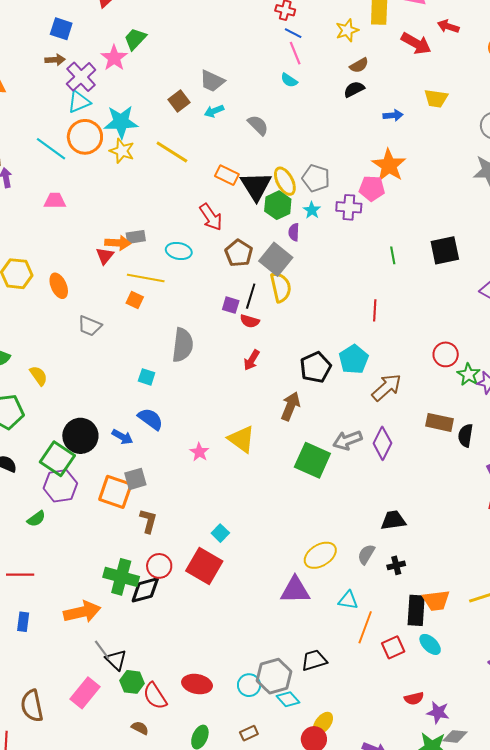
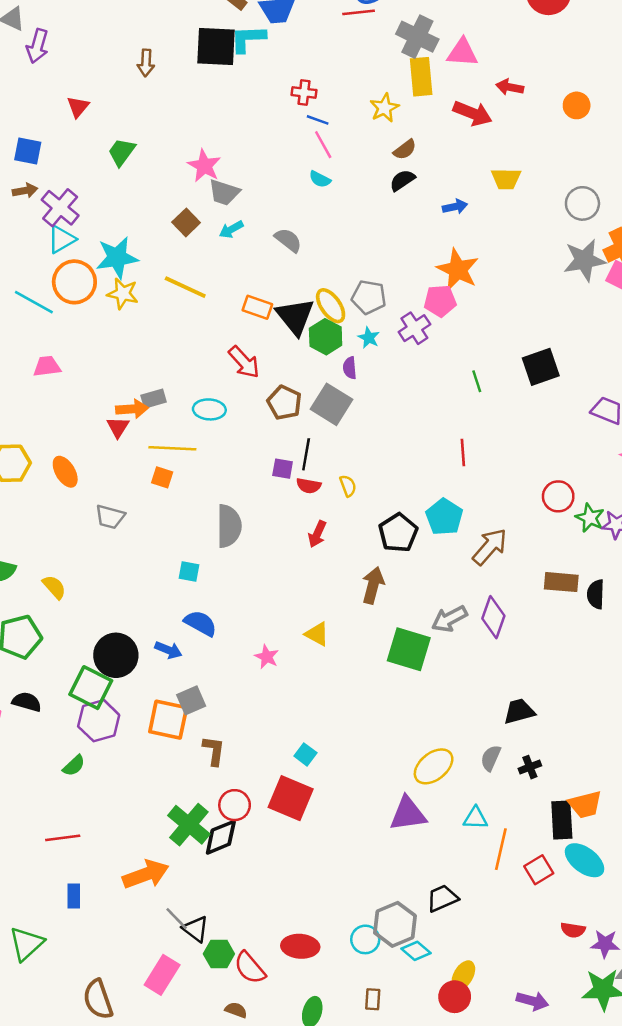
pink star: (114, 58) -> (204, 166), moved
purple cross: (349, 207) -> (414, 328), turned -30
yellow semicircle: (281, 287) -> (348, 486), moved, size x0.6
yellow triangle: (241, 439) -> (317, 634), size x0.7
green cross: (121, 577) -> (189, 825), turned 32
cyan ellipse: (430, 644) -> (585, 860), size x1.4
red semicircle: (414, 698) -> (573, 930), turned 30
brown rectangle: (249, 733) -> (373, 999), turned -54

